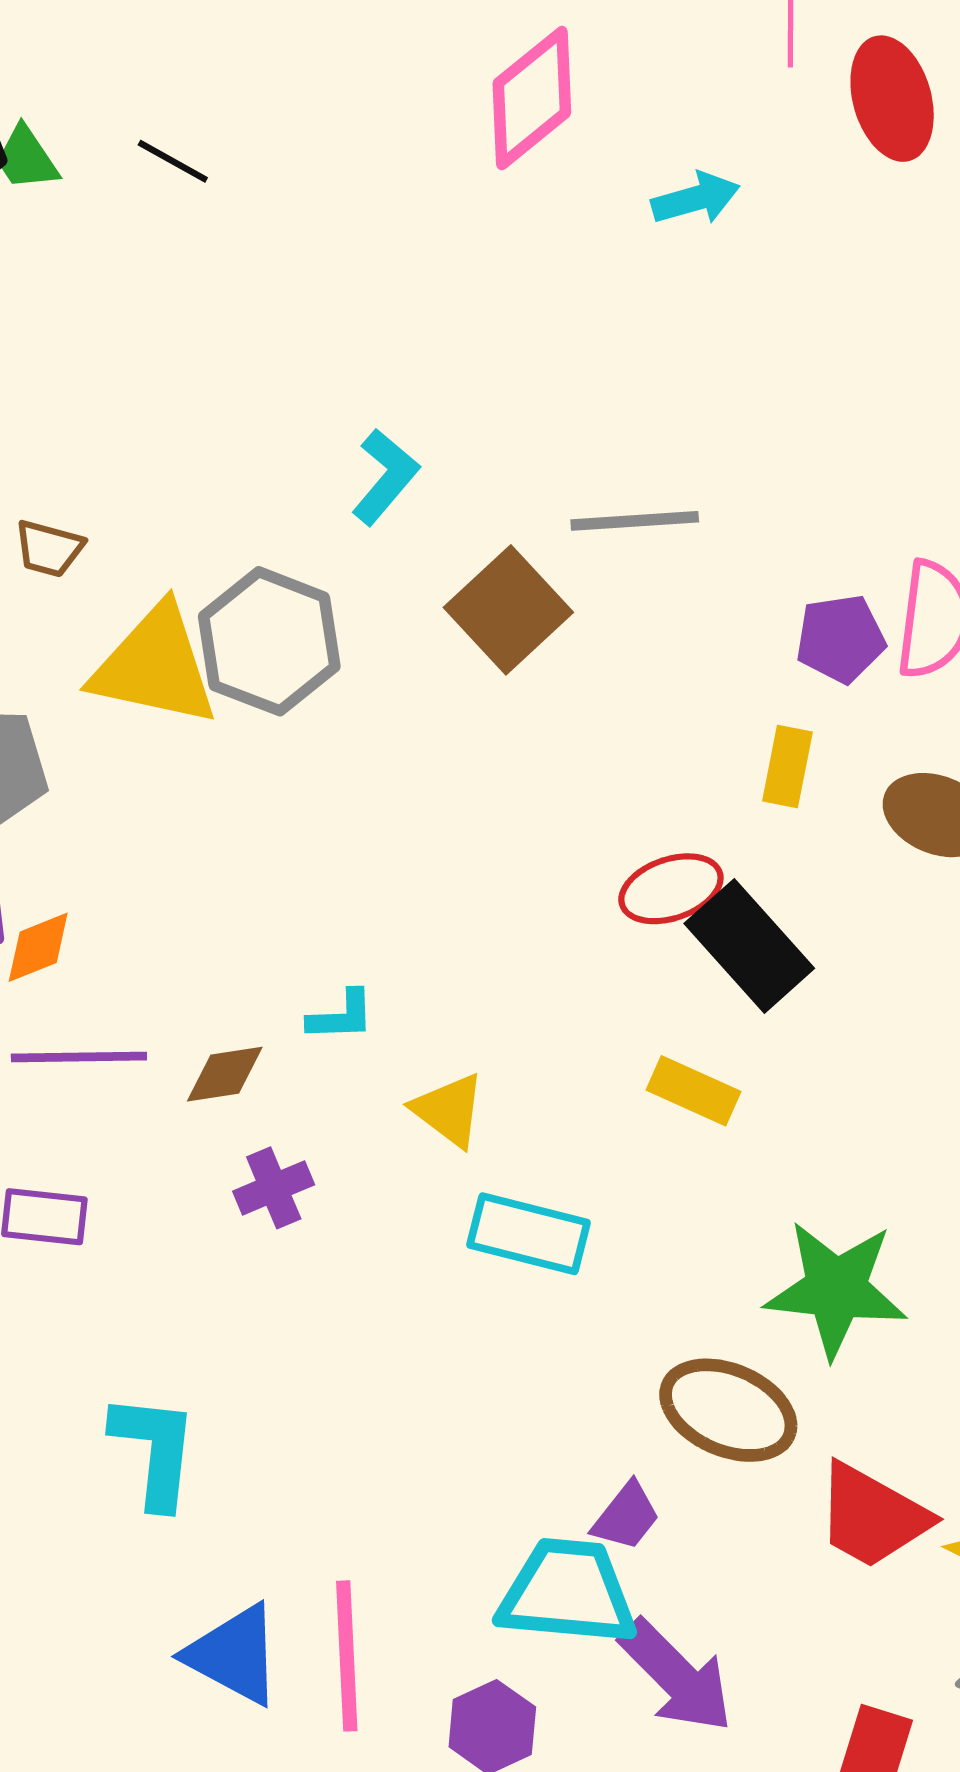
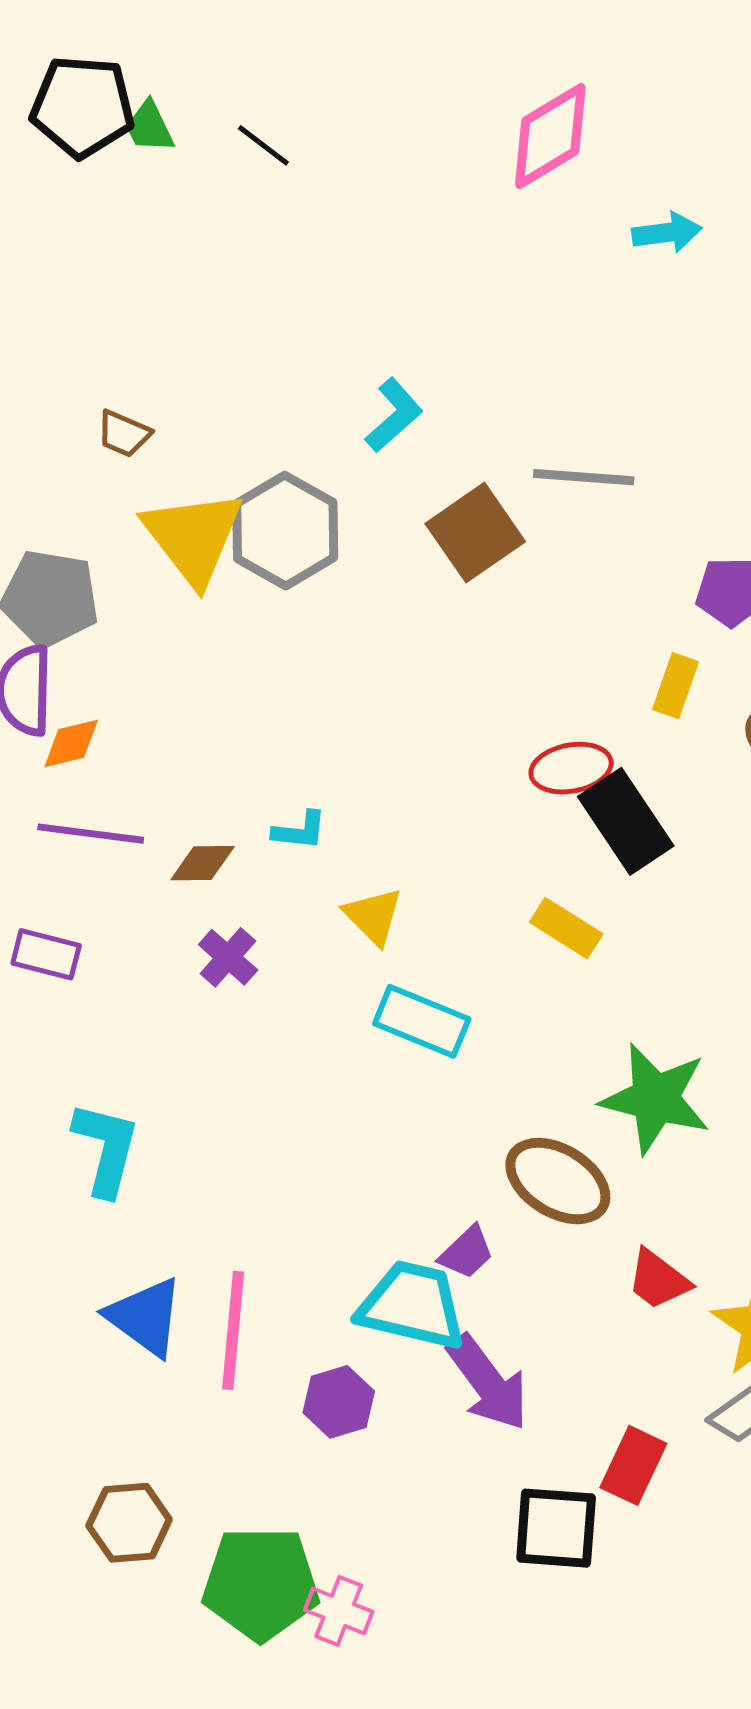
yellow triangle: (155, 666) -> (193, 537), turned 32
purple cross: (274, 1188) -> (228, 957), turned -34
red trapezoid: (872, 1516) -> (658, 1280), size x0.7

